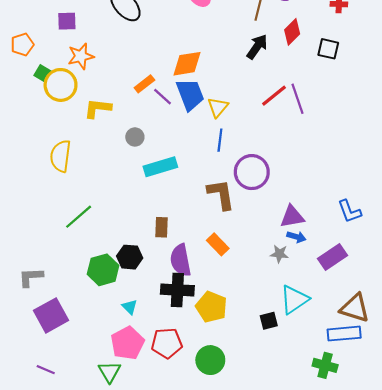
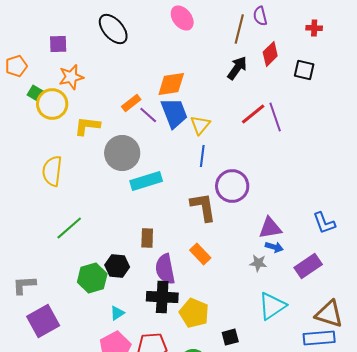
gray circle: (135, 137) -> (122, 153), size x2.0
cyan triangle: (130, 307) -> (117, 313), turned 42
black square: (269, 321) -> (230, 337), moved

